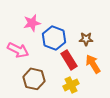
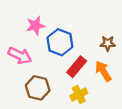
brown star: (86, 39) -> (108, 43), moved
red rectangle: (69, 60) -> (77, 67), turned 72

